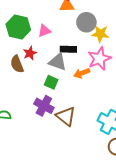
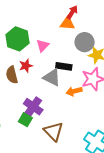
pink triangle: (44, 31) -> (43, 46), turned -32
green square: (51, 82) -> (25, 120), moved
purple cross: (44, 106) -> (33, 107), moved

